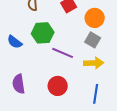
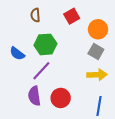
purple line: (63, 53) -> (41, 71), moved, turned -70
purple semicircle: (19, 84) -> (34, 96), moved

